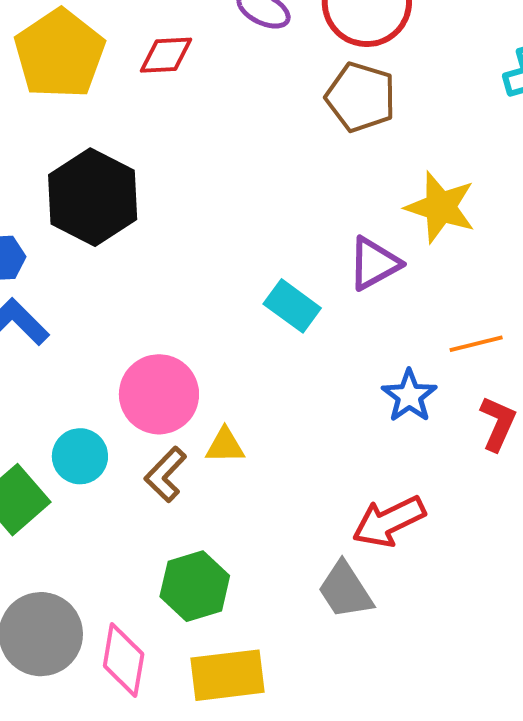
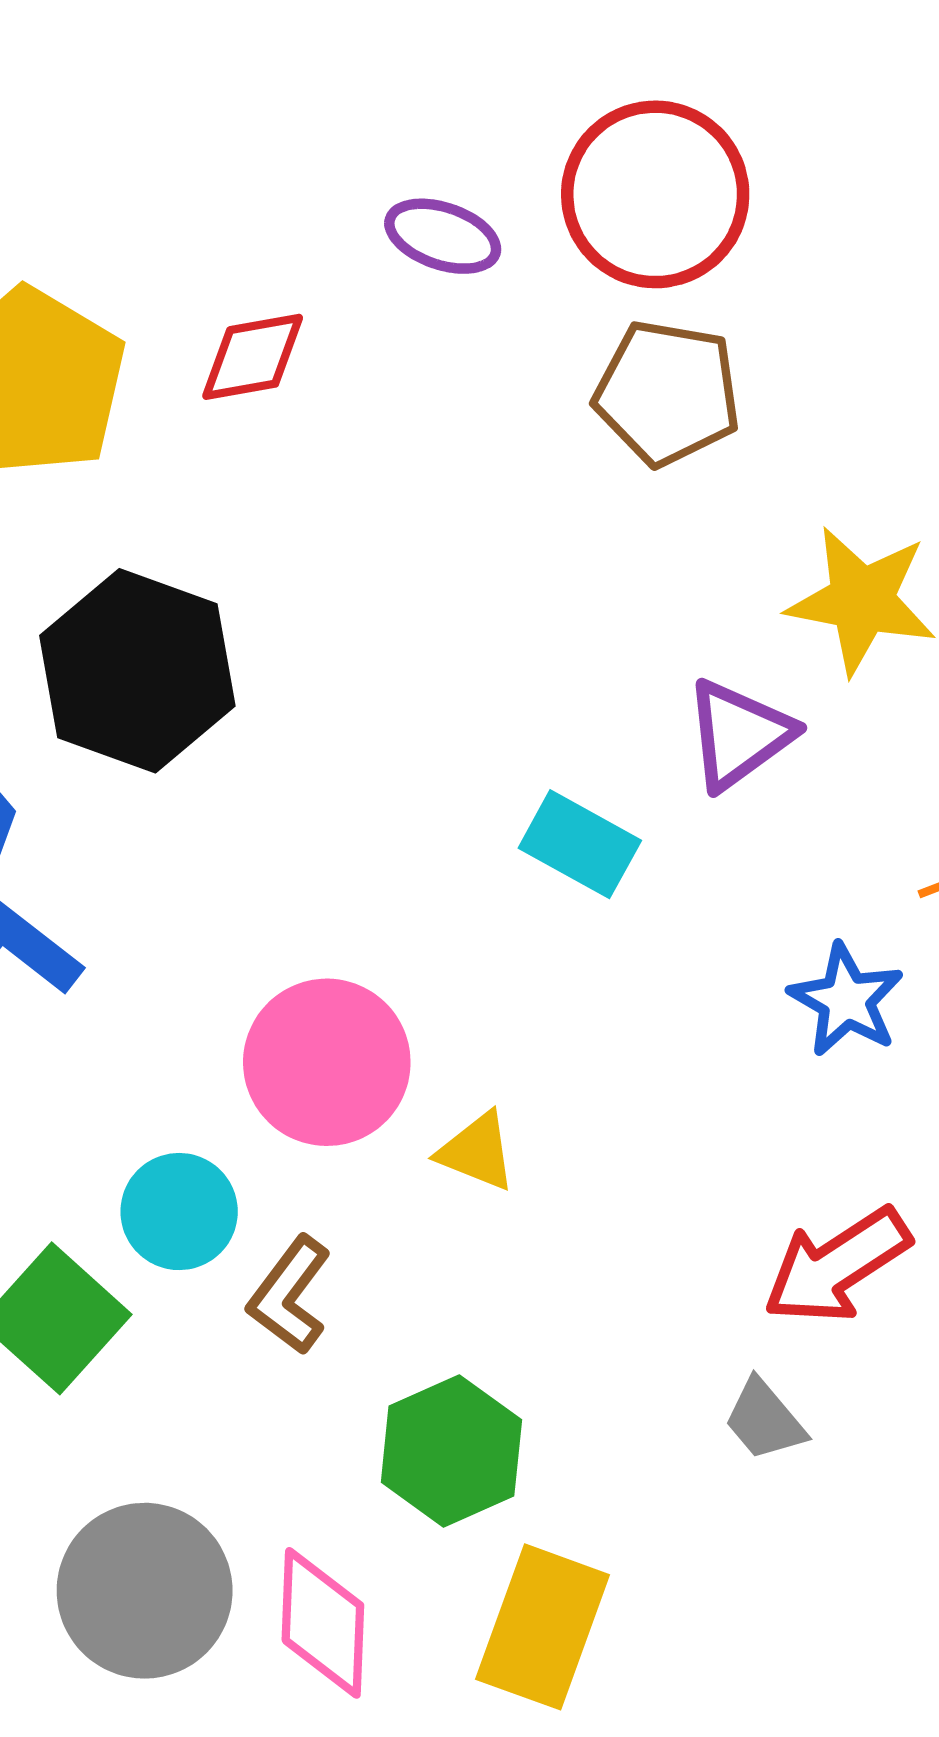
yellow triangle: (225, 446) -> (477, 1151), turned 30
brown L-shape: (166, 474) -> (289, 1295), moved
gray trapezoid: (345, 590) -> (764, 1420), size x0.7
yellow rectangle: (228, 675) -> (543, 1627), turned -56

